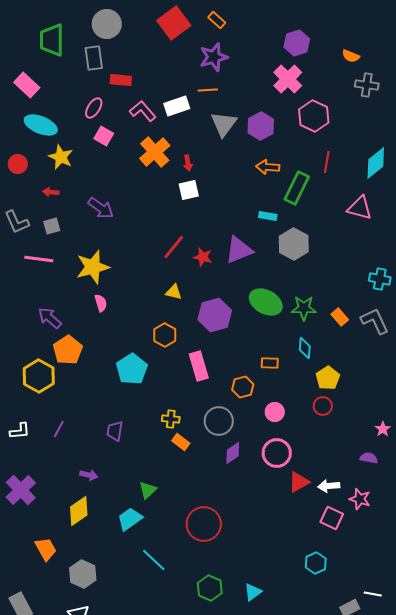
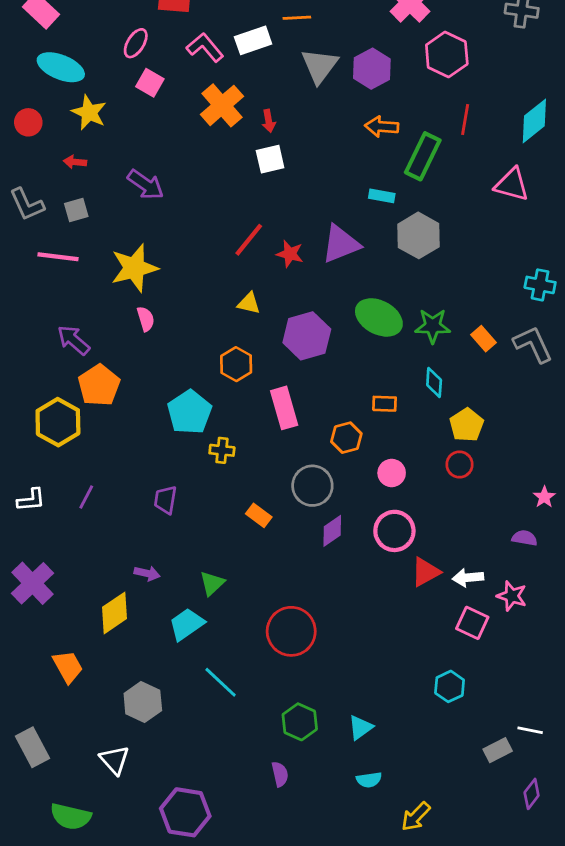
yellow cross: (171, 419) -> (222, 450), moved
purple arrow: (89, 475) -> (147, 573), moved
gray hexagon: (83, 574) -> (143, 702), moved

